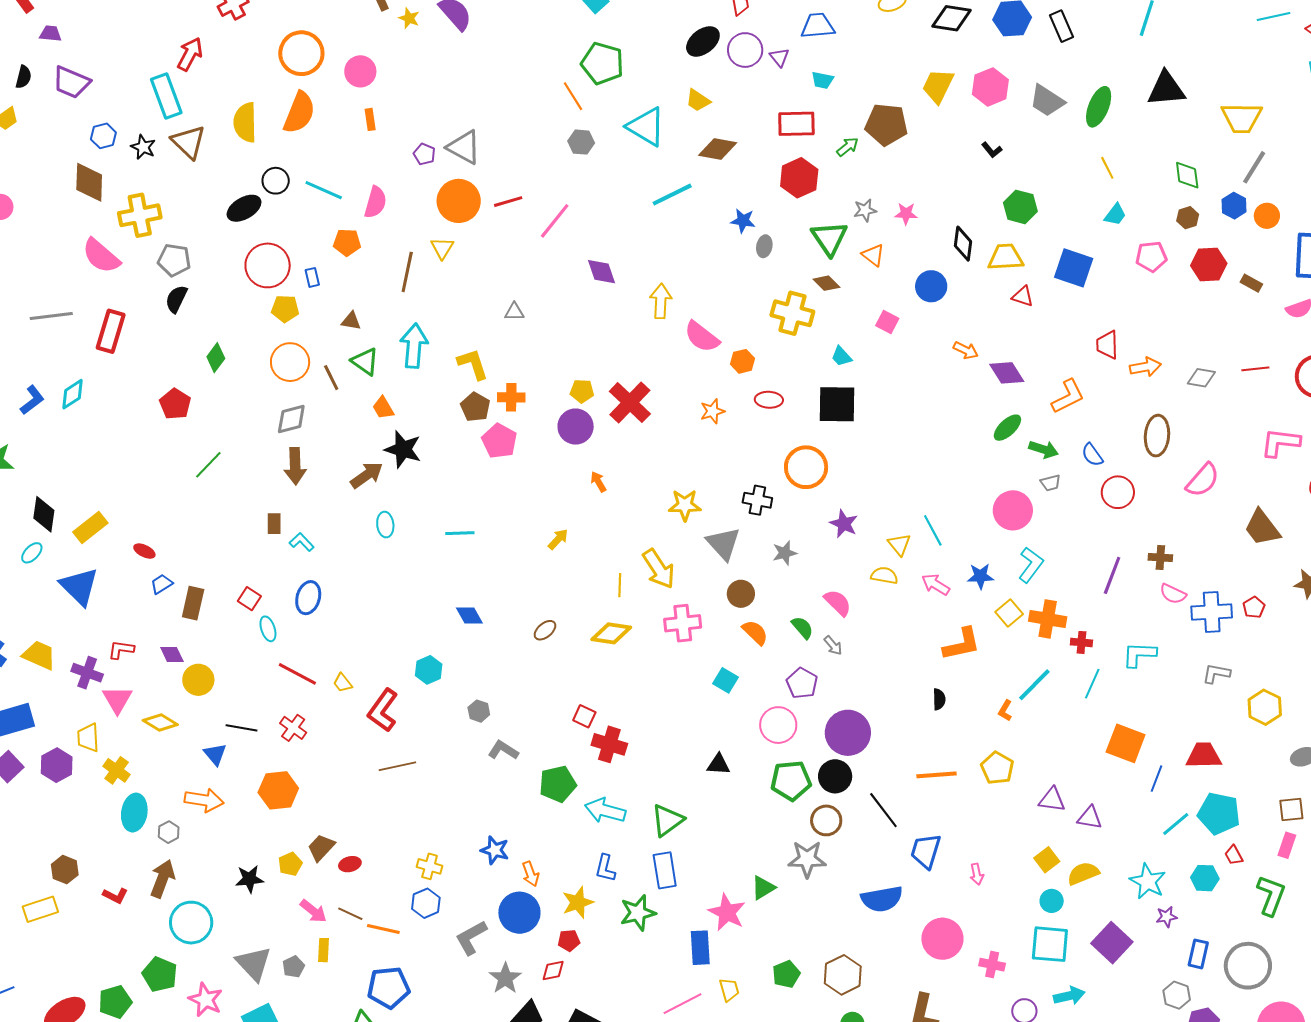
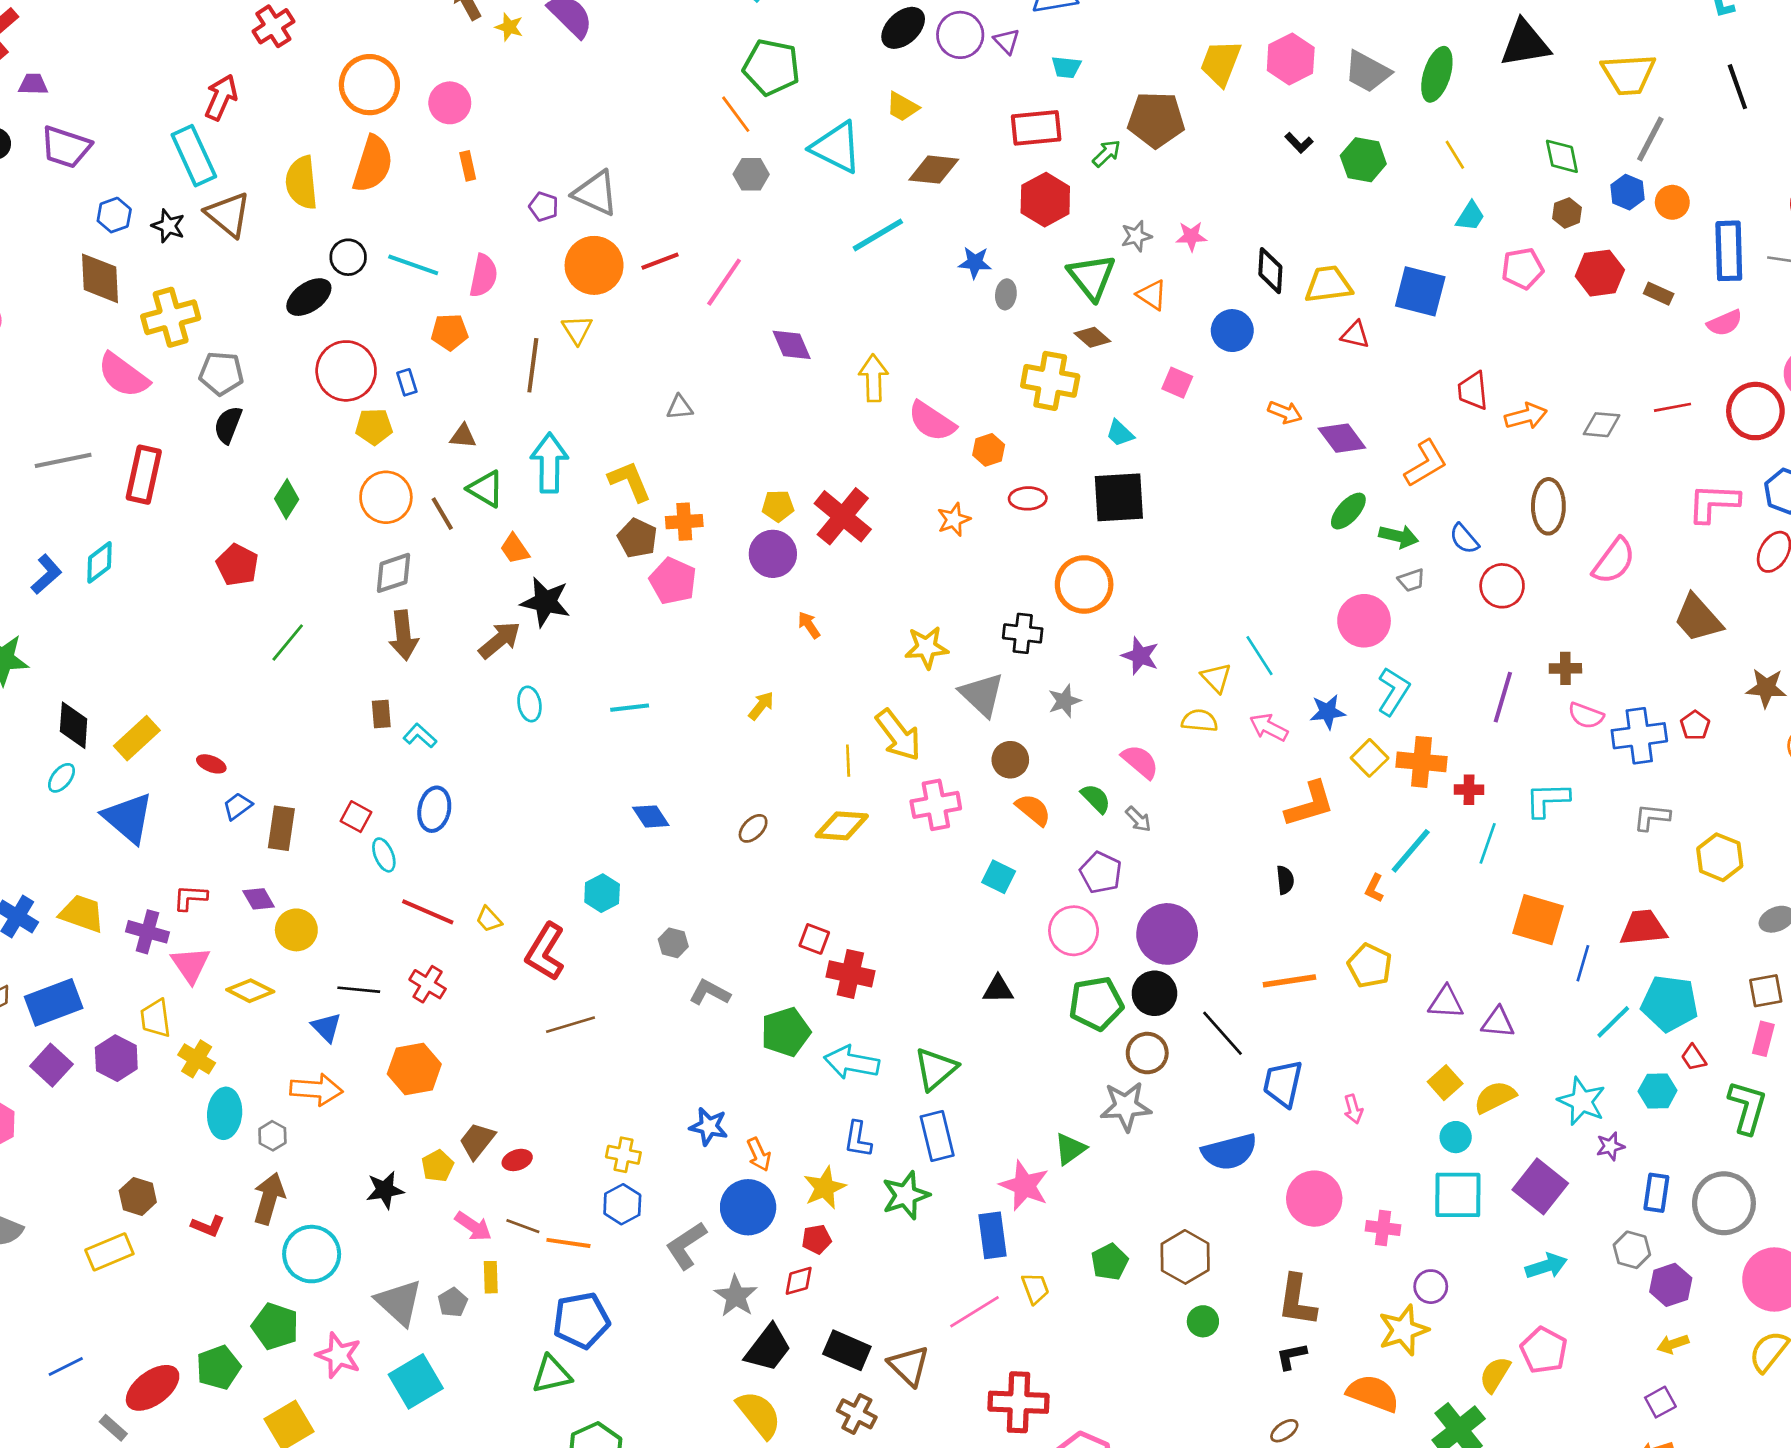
green hexagon: (1020, 207) -> (1363, 160), moved
cyan arrow: (1069, 996) -> (1546, 1266), moved

